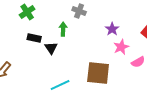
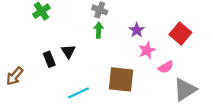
green arrow: (63, 29) -> (99, 30), moved
black rectangle: (34, 38) -> (49, 59), moved, turned 56

